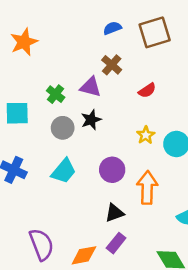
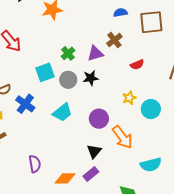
purple triangle: (91, 87) -> (95, 53), turned -42
cyan square: (17, 113) -> (45, 72), moved, turned -30
orange arrow: (147, 188) -> (122, 137), turned 130
black triangle: (114, 213) -> (94, 151), turned -42
purple semicircle: (41, 244) -> (35, 164), size x0.7

